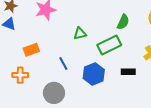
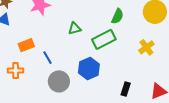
blue line: (63, 63) -> (47, 58), moved
black rectangle: (128, 72) -> (126, 89), moved, turned -72
gray circle: (54, 93) -> (59, 81), moved

